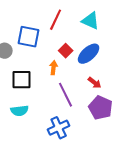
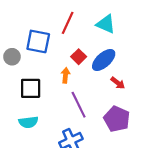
red arrow: (95, 83) -> (118, 83), moved

